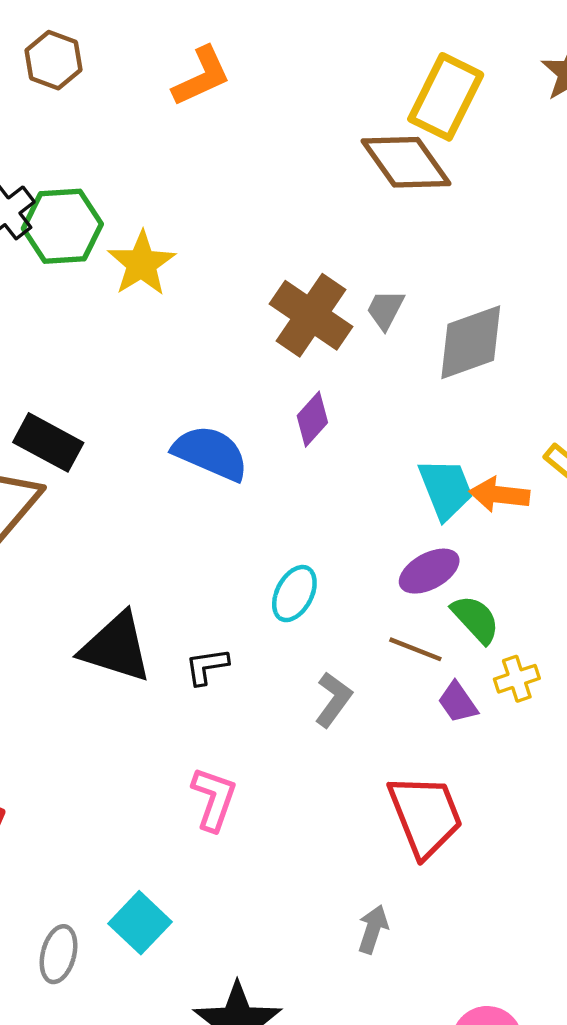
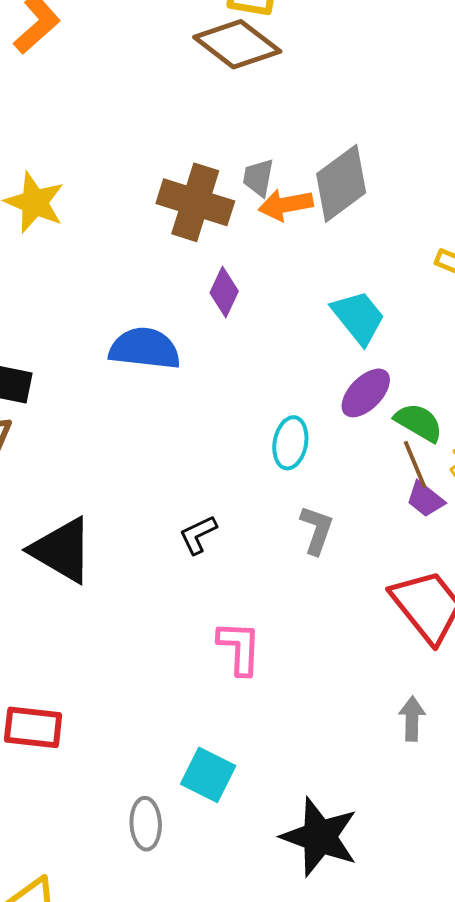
orange arrow: (499, 495) -> (286, 205), moved
cyan ellipse: (294, 594) -> (290, 443), moved
black triangle: (116, 647) -> (62, 550), moved, turned 30
brown line: (415, 649) -> (415, 464), moved, turned 63

